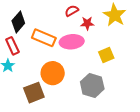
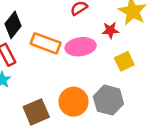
red star: (87, 23) -> (110, 30), moved
orange circle: (53, 73) -> (74, 102), moved

